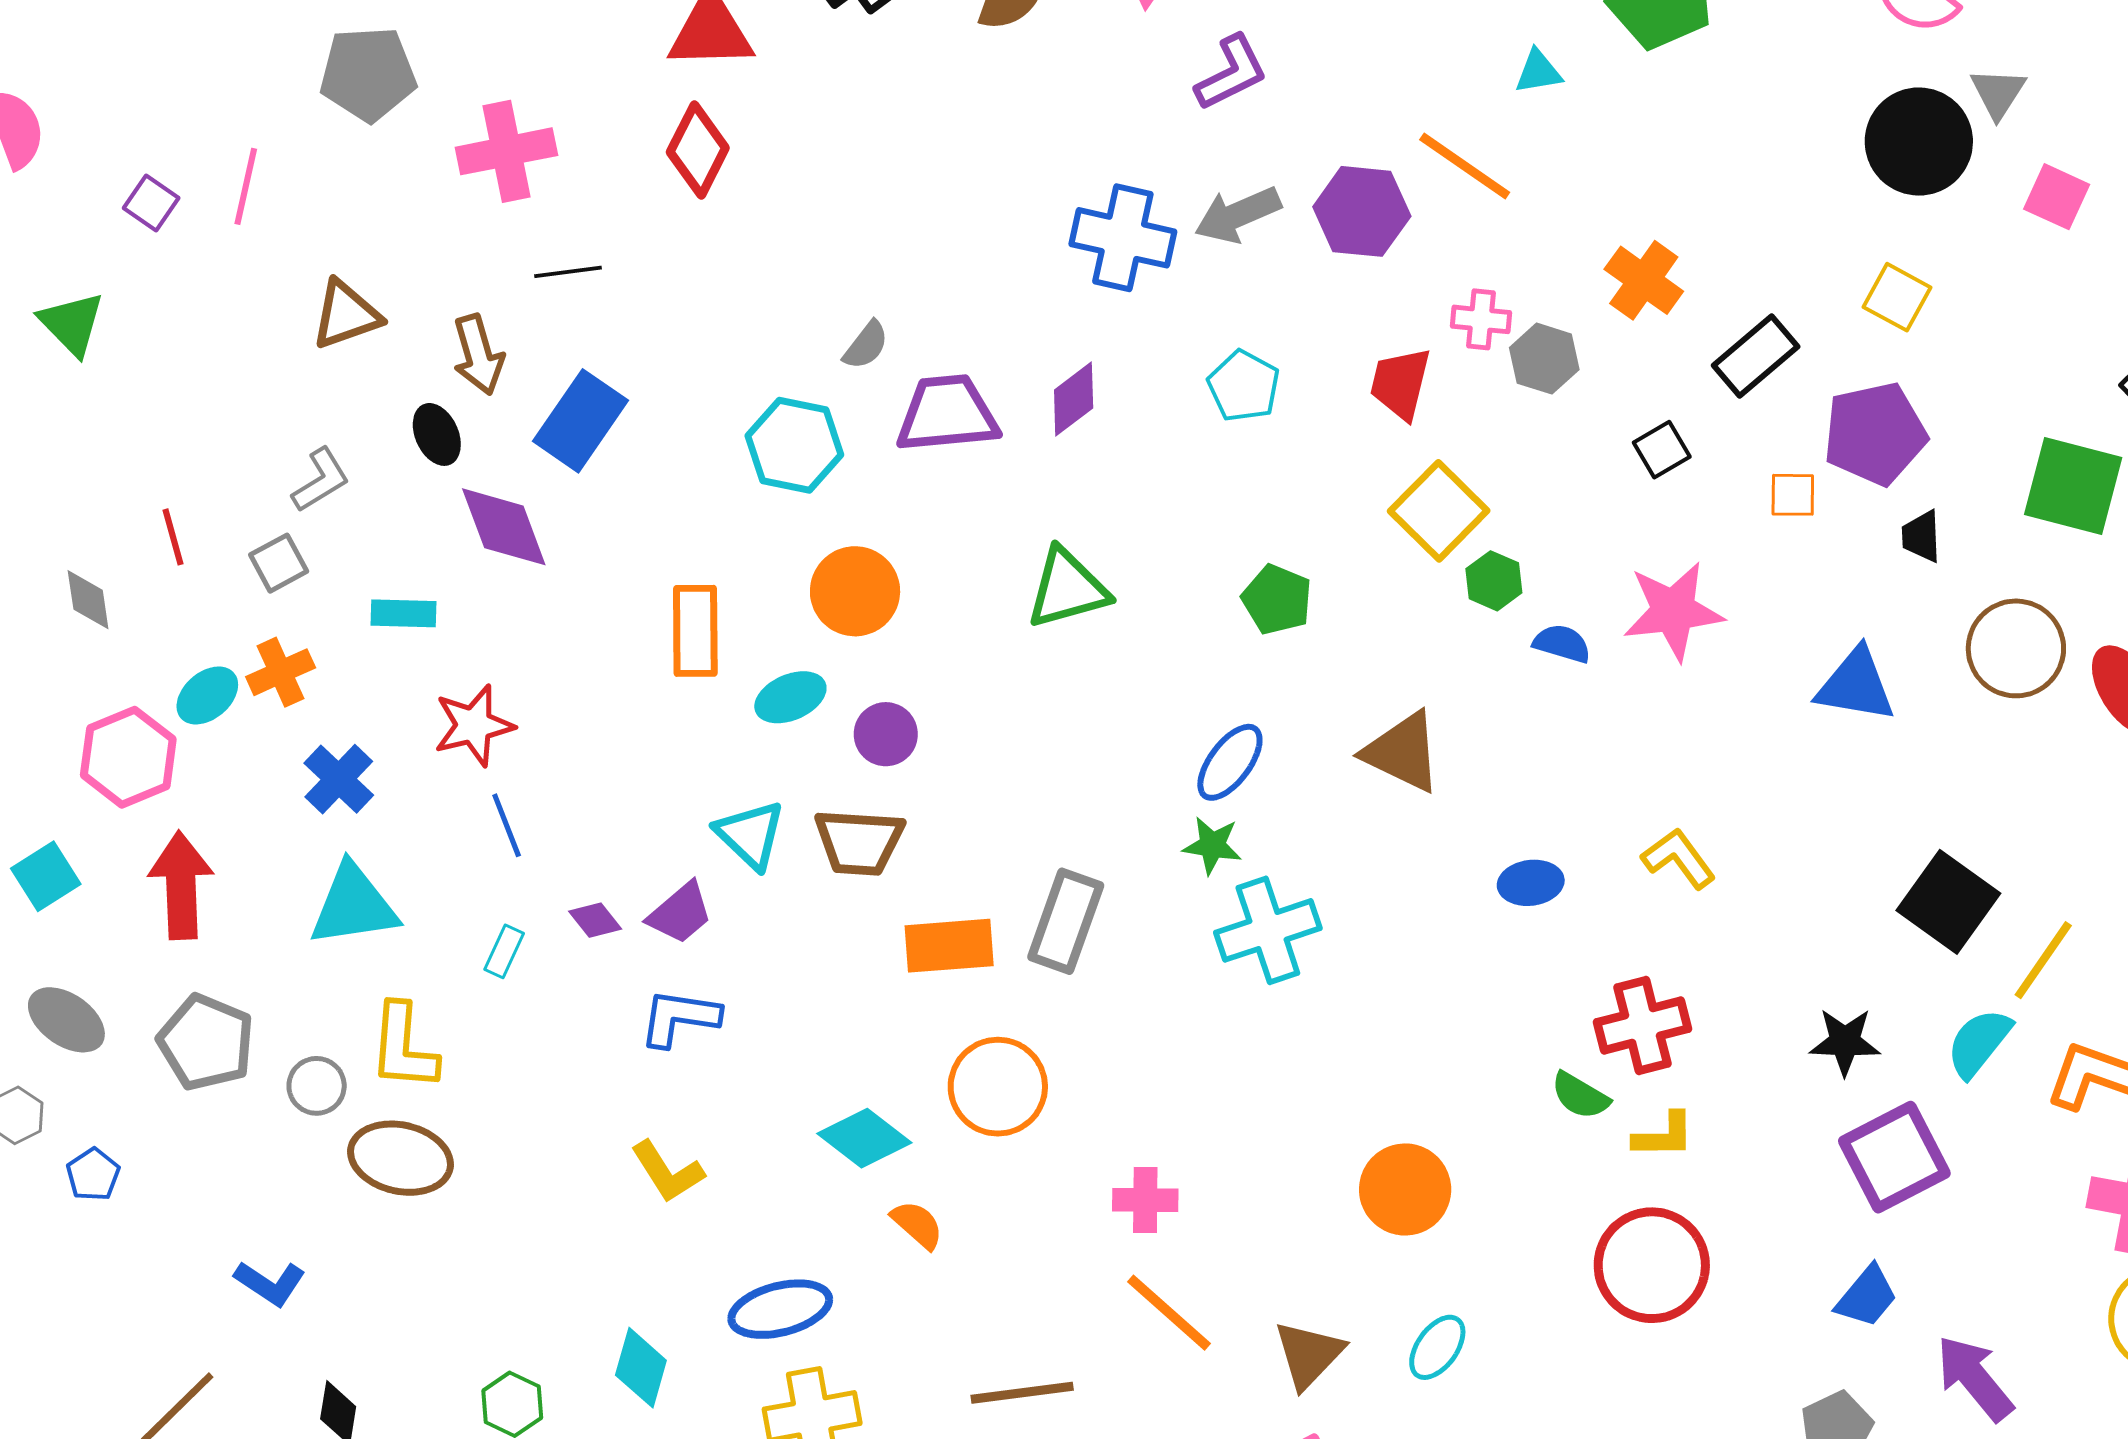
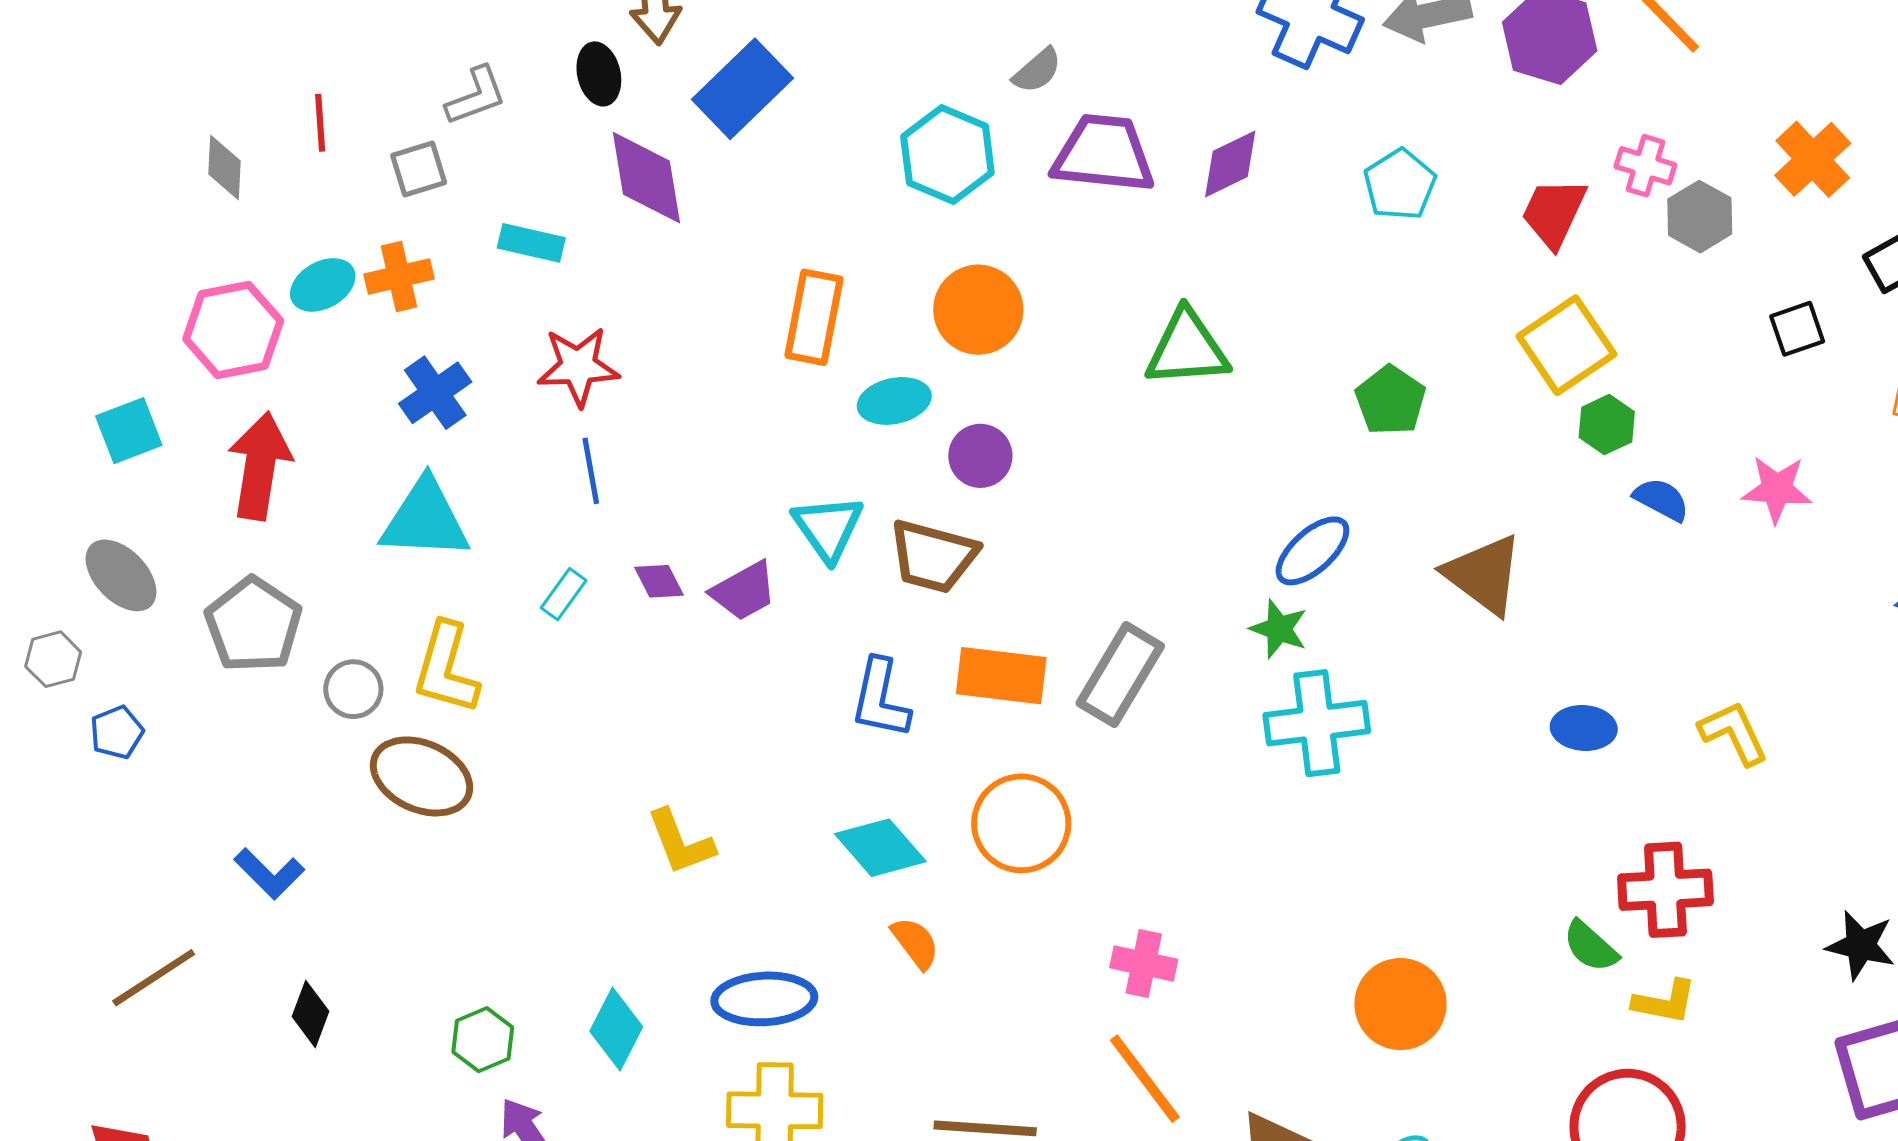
pink star: (1673, 611) -> (1777, 489), size x0.7
blue L-shape: (679, 1018) -> (880, 699), moved, turned -98

